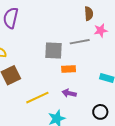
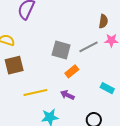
gray line: (80, 42) -> (89, 47), turned -30
orange rectangle: (69, 69) -> (72, 71), turned -48

